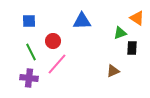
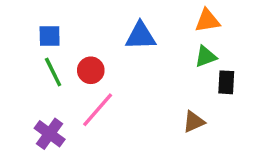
orange triangle: (137, 18) -> (207, 21), moved, turned -42
green line: (31, 52) -> (53, 72), moved
purple cross: (29, 78) -> (50, 134), turned 30

